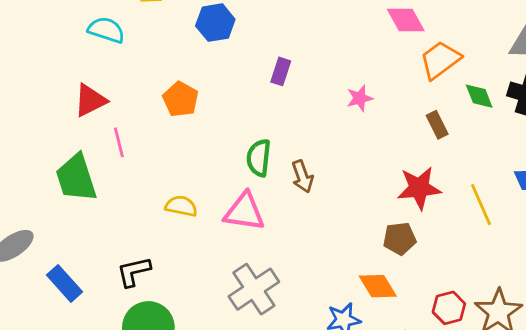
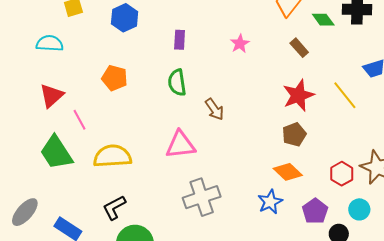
green semicircle: (259, 158) -> (177, 83), moved
yellow semicircle: (181, 206) -> (112, 156), moved, size x1.6
gray cross: (254, 289) -> (202, 197), turned 30

